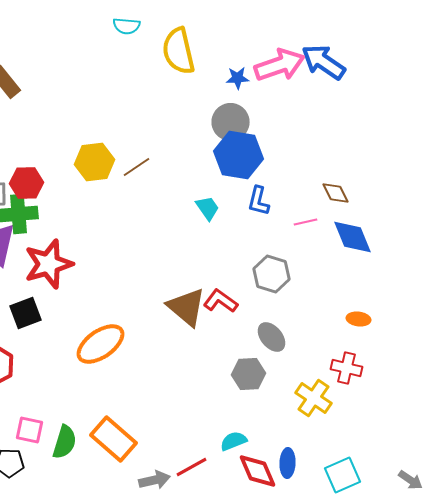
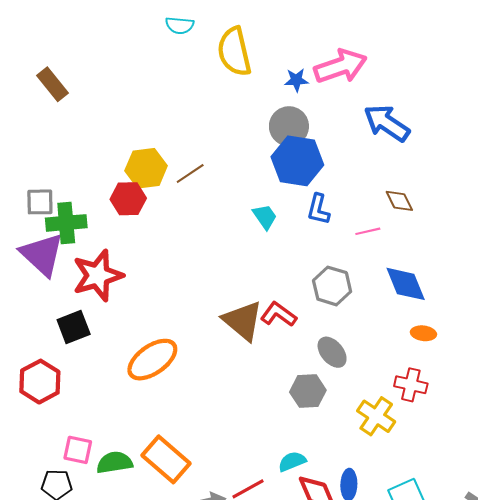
blue arrow: (324, 62) -> (387, 123), moved
red hexagon: (26, 183) -> (128, 199), moved
blue diamond: (352, 237) -> (406, 284), moved
green semicircle: (64, 442) -> (115, 463), turned -116

